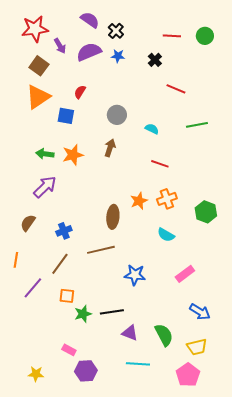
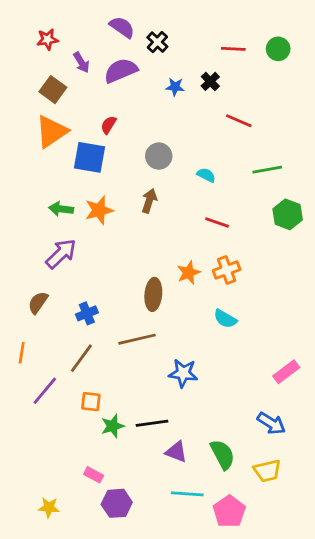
red star: (35, 29) -> (47, 39), size x0.6
blue star: (118, 56) -> (175, 87), moved
blue square: (66, 116) -> (90, 157), size x1.4
green hexagon: (206, 212) -> (288, 214), moved
pink rectangle: (185, 274) -> (286, 372), moved
pink pentagon: (188, 375) -> (229, 511), moved

